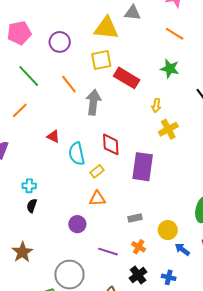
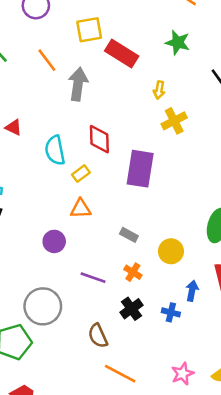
red triangle: (53, 136) -> (14, 127), moved
gray rectangle: (135, 218) -> (129, 235), turned 40
blue arrow: (182, 249) -> (192, 291), moved, turned 63

